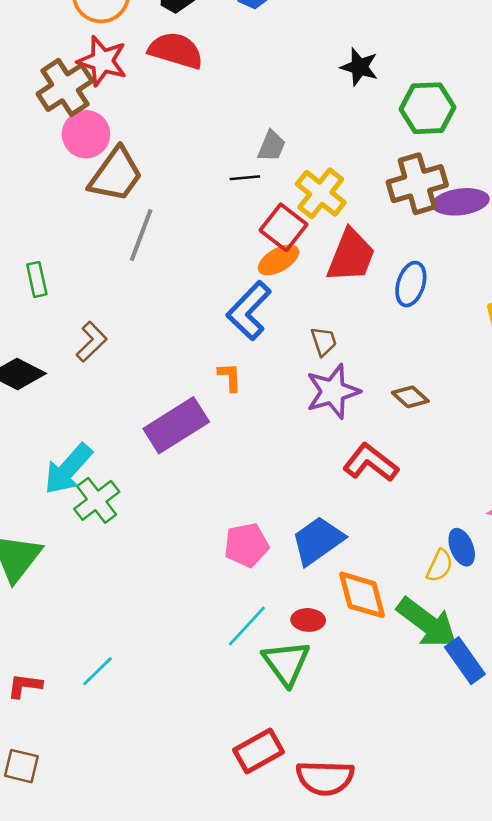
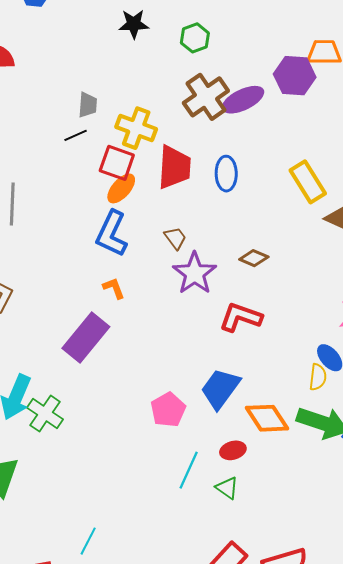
green hexagon: (427, 108) -> (195, 38), size x0.7
green triangle: (286, 663) -> (227, 488), size x0.6

